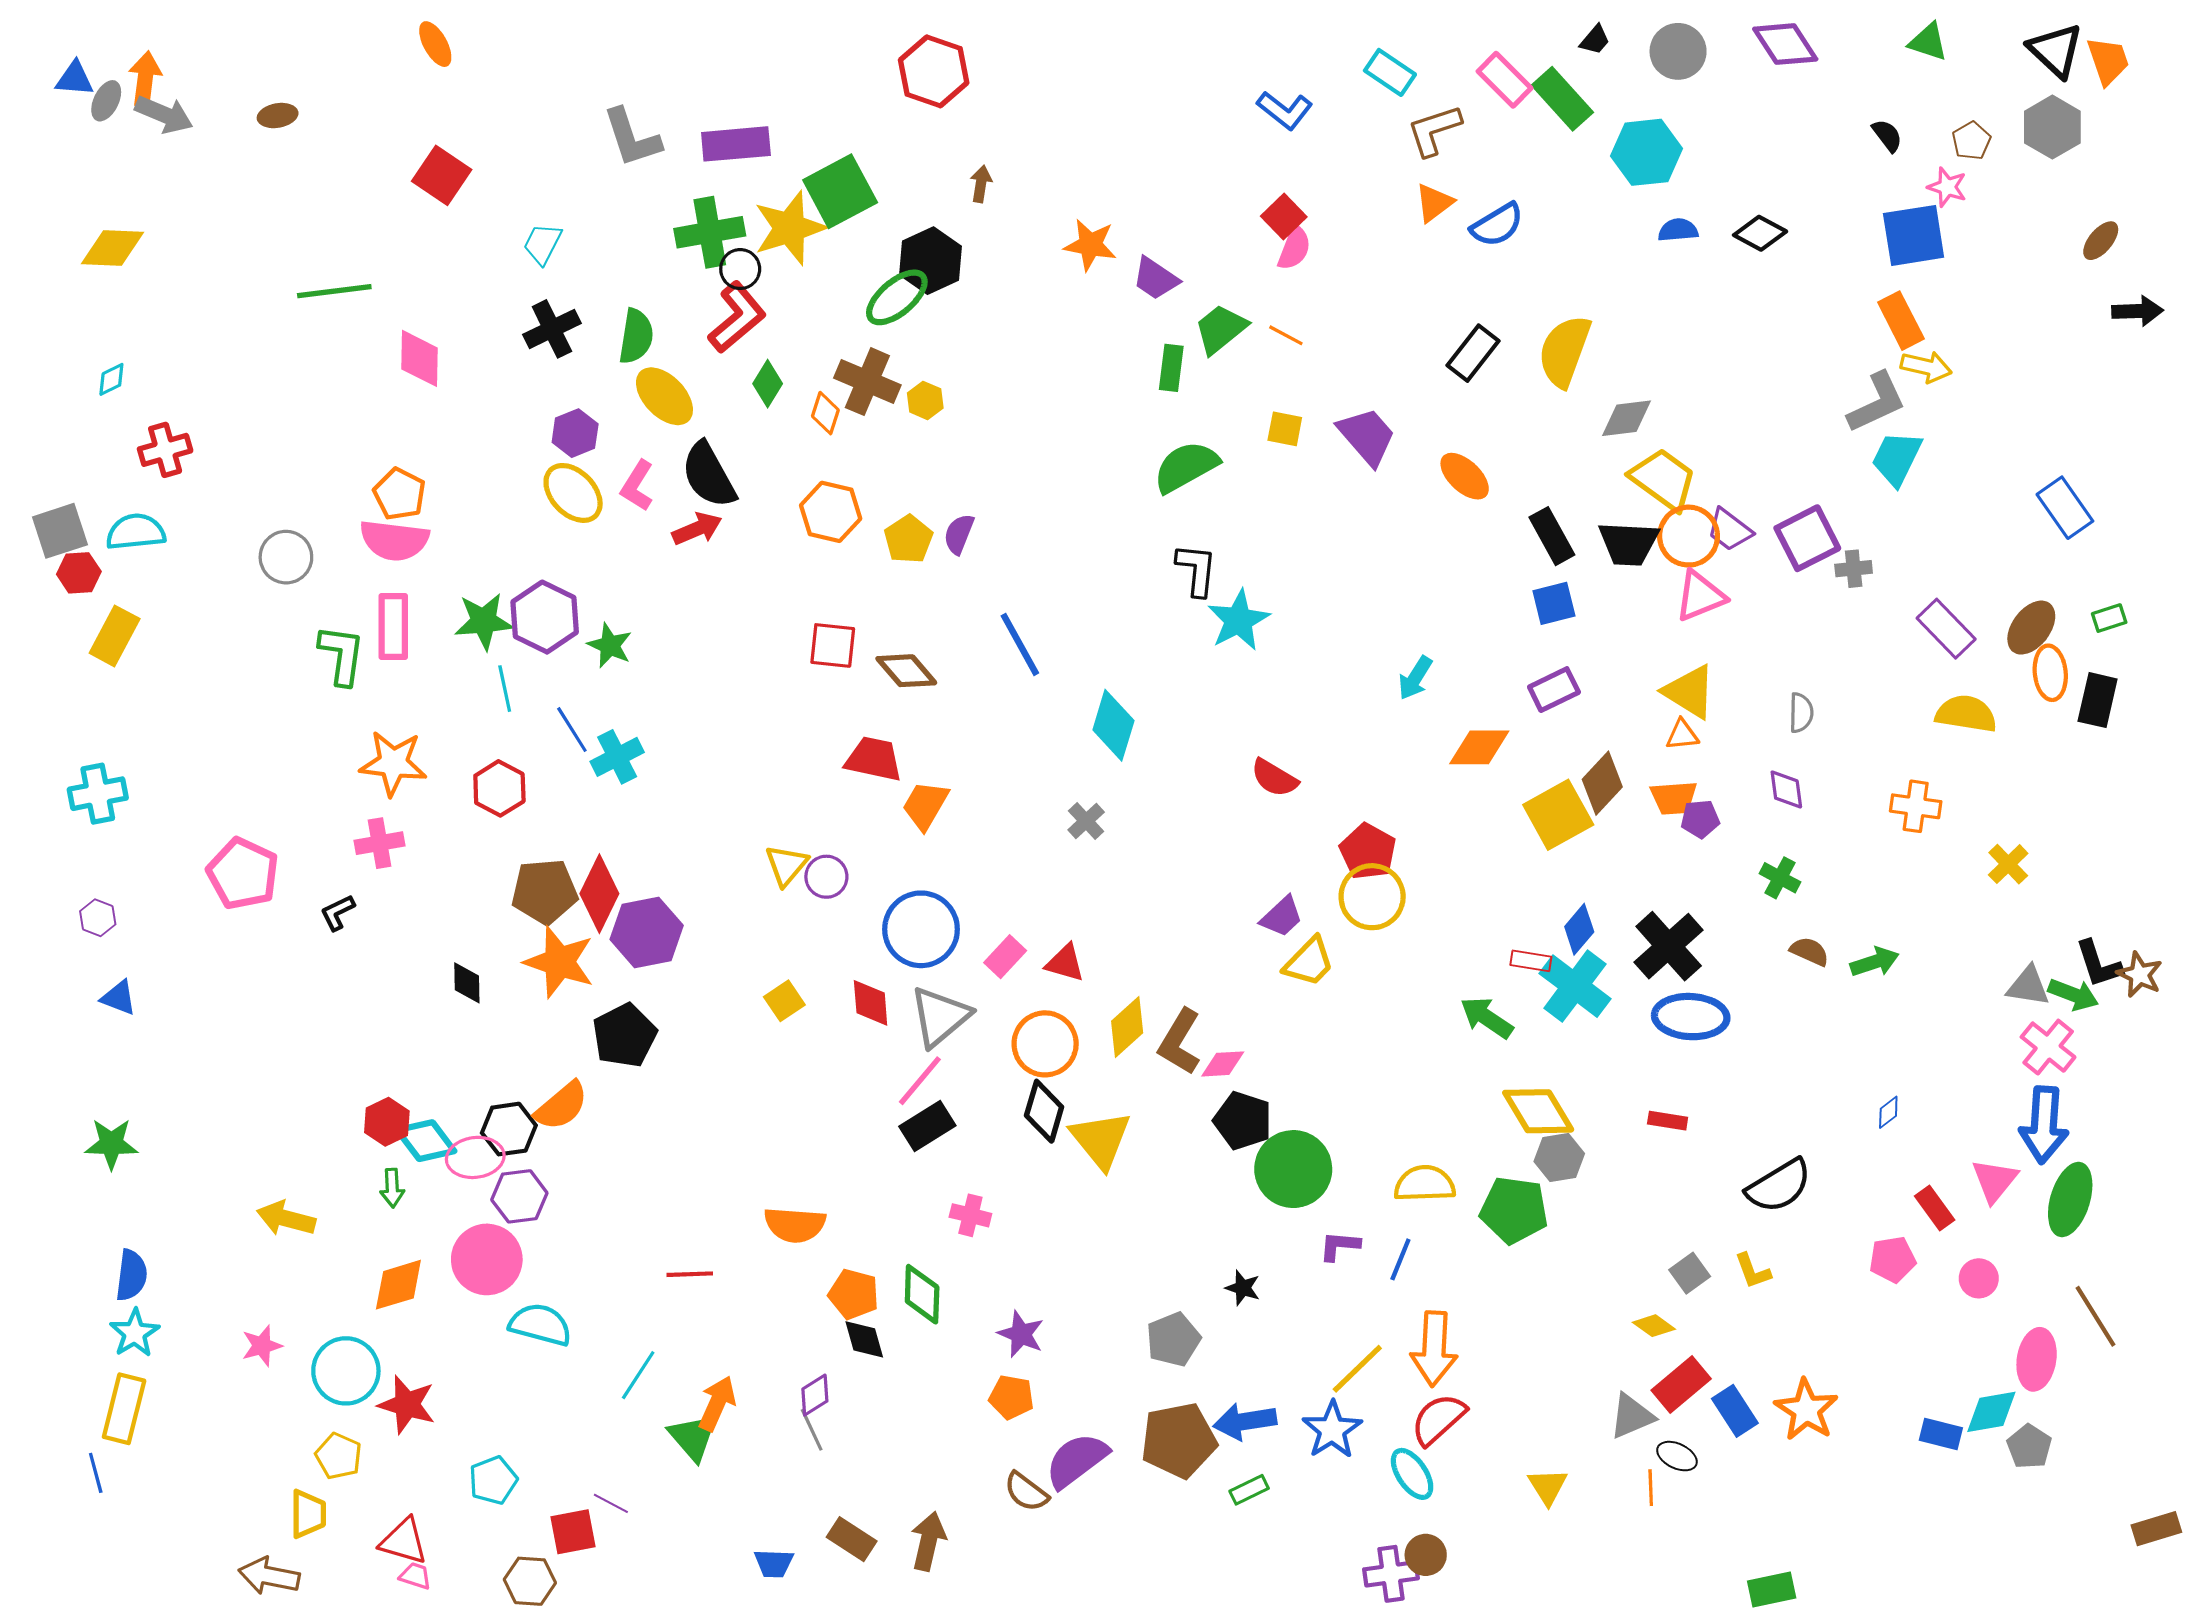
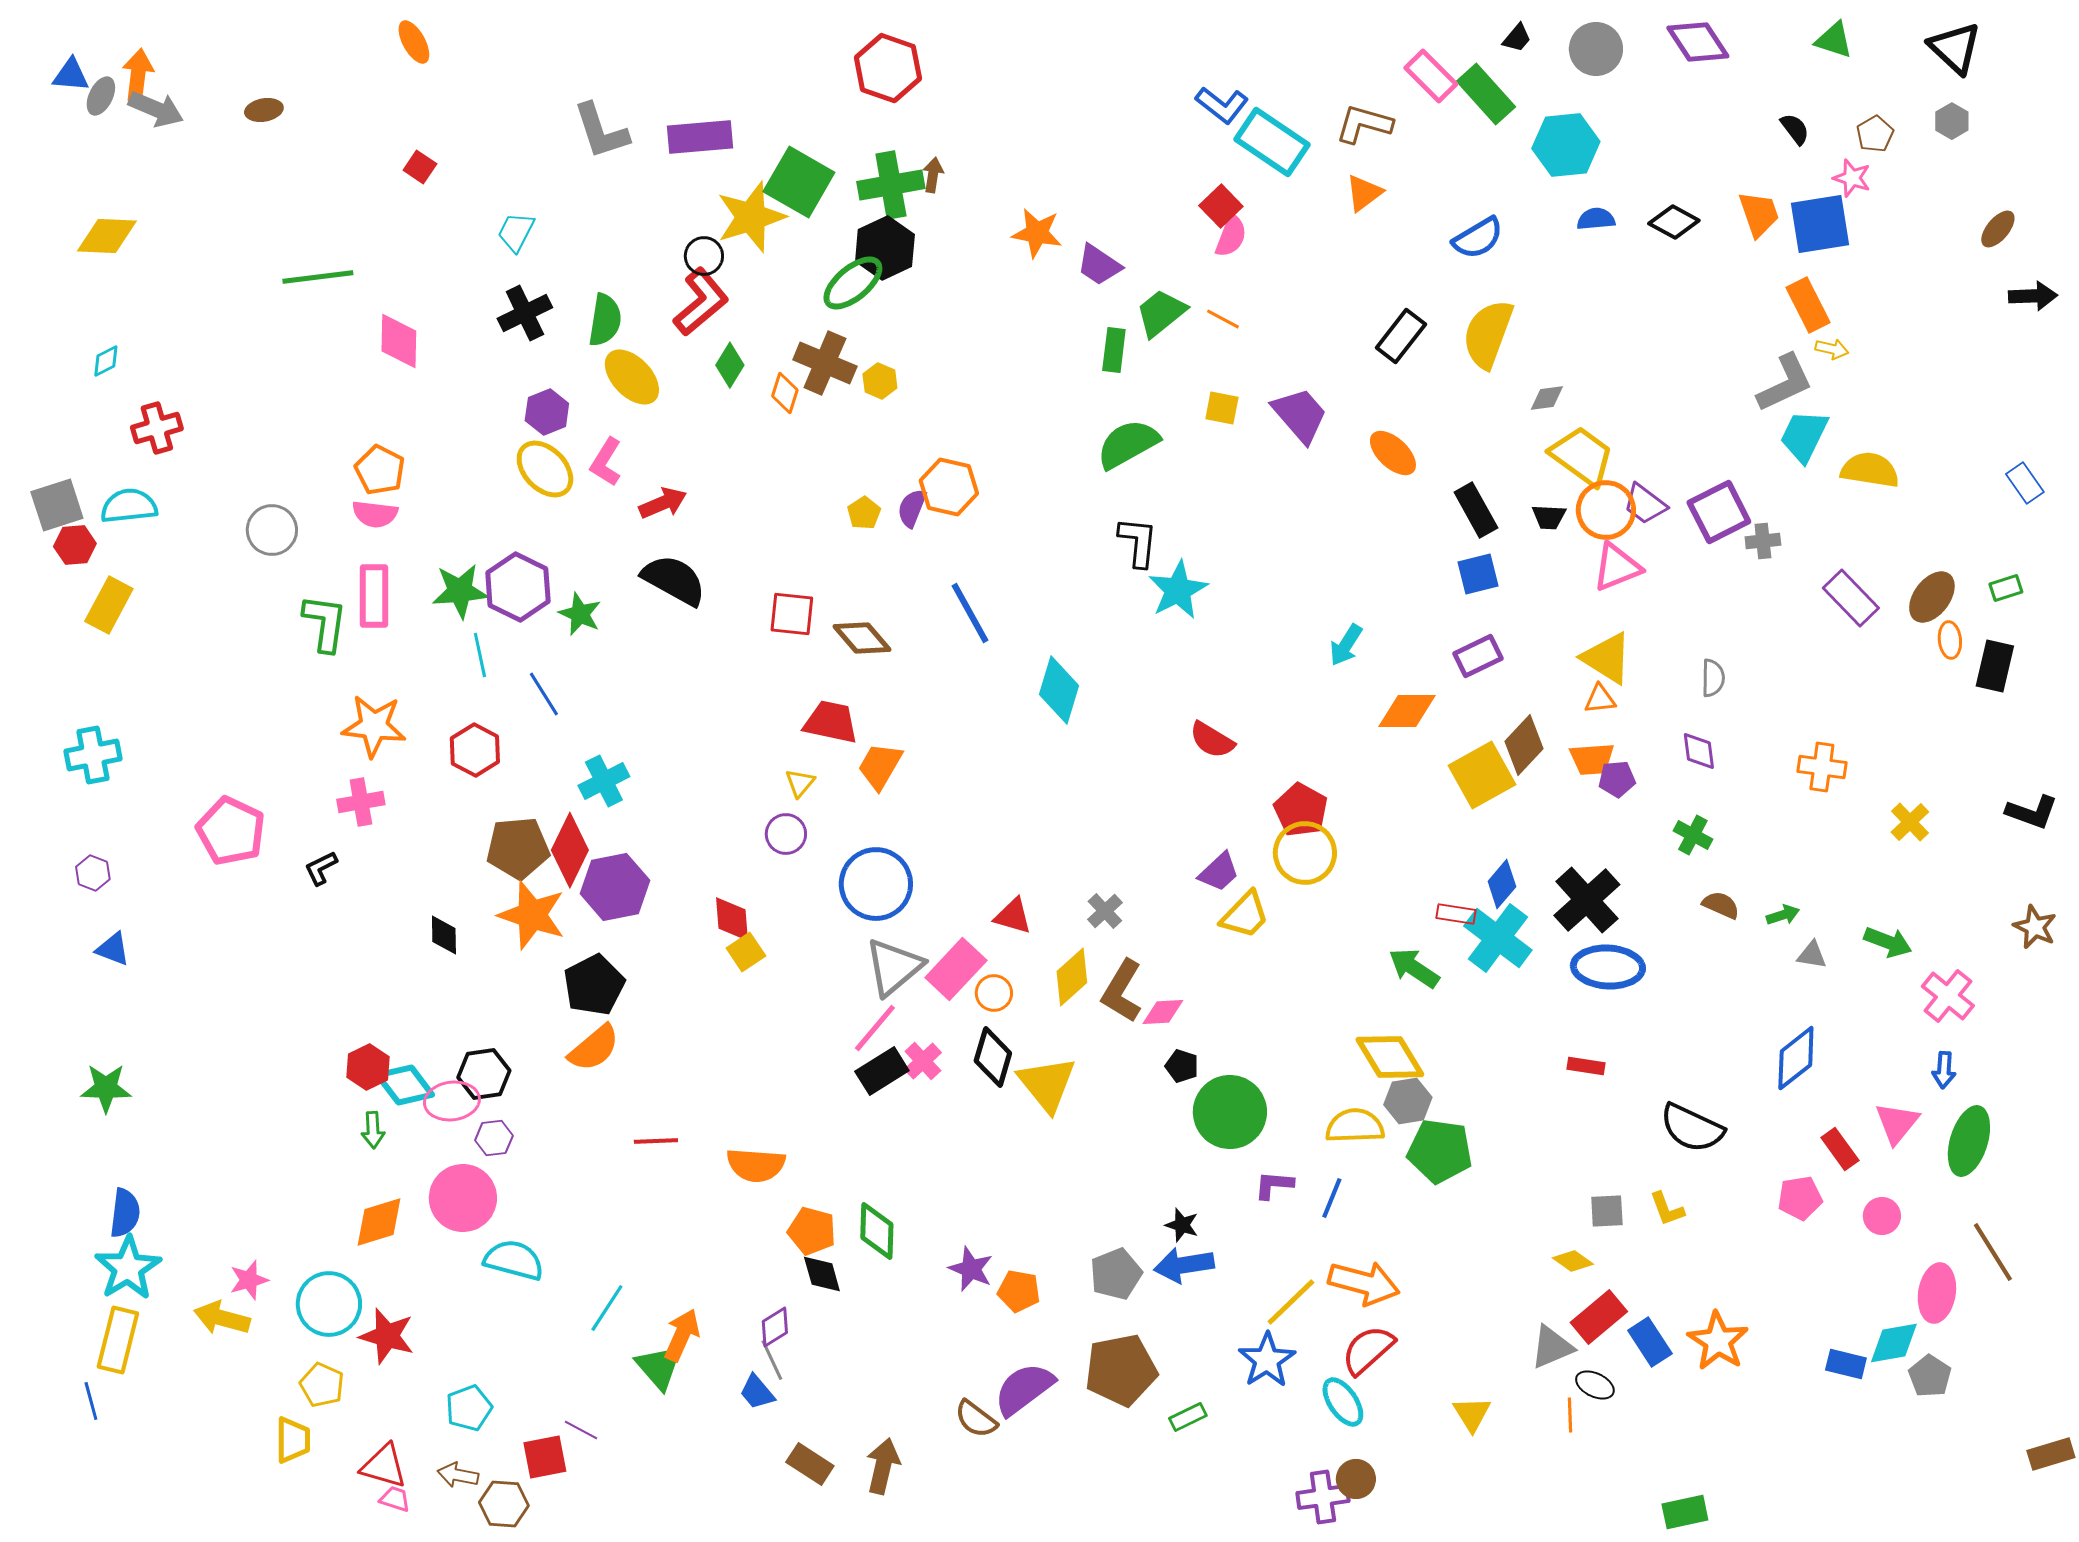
orange trapezoid: (2108, 61) -> (1759, 214), moved
cyan rectangle: (1390, 72) -> (1272, 142), moved, size x1.5
gray hexagon: (2052, 127) -> (1952, 121), size x0.6
brown L-shape: (1434, 130) -> (1364, 124), turned 34
red square: (442, 175) -> (420, 167), size x0.6
green square: (840, 191) -> (799, 182), turned -32
blue semicircle: (1497, 225) -> (1478, 238), moved
green cross: (710, 232) -> (891, 185), moved
yellow arrow: (1926, 367) -> (1832, 349), size x0.7
gray diamond: (1627, 418) -> (1547, 398), size x0.7
black semicircle: (709, 475) -> (674, 580), moved, turned 148
blue rectangle: (2065, 508) -> (2025, 483), moved, size x0.7
orange hexagon: (831, 512) -> (949, 487), moved
yellow pentagon: (908, 539) -> (864, 513), size x0.7
pink semicircle: (394, 540) -> (375, 514), size x0.7
black trapezoid: (1629, 543) -> (1549, 517), size x0.6
orange ellipse: (2050, 673) -> (1950, 640), size x0.7
yellow semicircle: (1966, 714) -> (1870, 470), moved
cyan cross: (617, 757) -> (604, 781), moved
gray cross: (1086, 821) -> (1105, 911), moved
yellow triangle: (786, 865) -> (800, 783), moved, size x0.7
pink rectangle: (1005, 957) -> (956, 969), moved, size x1.5
green arrow: (1875, 962) -> (1783, 915), size x0.7
black L-shape: (2099, 964) -> (2032, 812), moved, turned -52
gray triangle: (2028, 986) -> (1812, 955), moved, size x0.7
green arrow: (2073, 994) -> (1888, 942), moved
red diamond: (871, 1003) -> (732, 919), moved
orange circle: (1045, 1044) -> (994, 993), size x0.6
orange semicircle: (561, 1106) -> (594, 1048), moved
yellow diamond: (1538, 1111) -> (1390, 1057), moved
blue diamond: (1888, 1112) -> (1796, 1058), size x2.0
black pentagon: (1243, 1121) -> (1182, 1066), size x0.6
blue arrow: (2044, 1125) -> (1944, 1070), size x0.5
gray hexagon: (1559, 1157) -> (1408, 1101), moved
black semicircle: (1779, 1186) -> (1692, 1128), turned 56
purple hexagon: (519, 1196) -> (494, 1138), size x0.7
pink cross: (970, 1215) -> (923, 1061), moved, turned 33
yellow arrow: (286, 1218) -> (222, 1318), moved
gray square: (1690, 1273) -> (1607, 1211), turned 33
red line: (690, 1274) -> (656, 1141), moved
cyan star: (135, 1333) -> (128, 1268), size x1.4
orange arrow: (1434, 1349) -> (1364, 1283), turned -78
orange pentagon: (1011, 1397) -> (1019, 1291), moved
blue arrow: (1245, 1421) -> (1184, 1265), moved
blue trapezoid: (774, 1563) -> (757, 1392), moved, turned 48
brown arrow: (269, 1576) -> (458, 1475), moved, size x0.7

